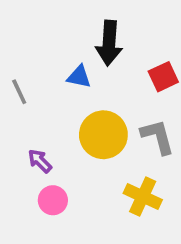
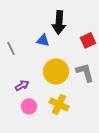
purple arrow: (40, 161) -> (22, 85), turned 104
yellow cross: (143, 197) -> (59, 104), moved

